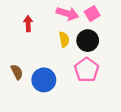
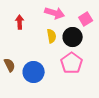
pink square: (92, 14) -> (86, 19), moved

